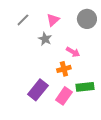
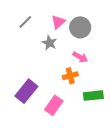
gray circle: (87, 19) -> (80, 27), moved
purple rectangle: (38, 90) -> (26, 91), moved
pink rectangle: (64, 96) -> (54, 105), moved

